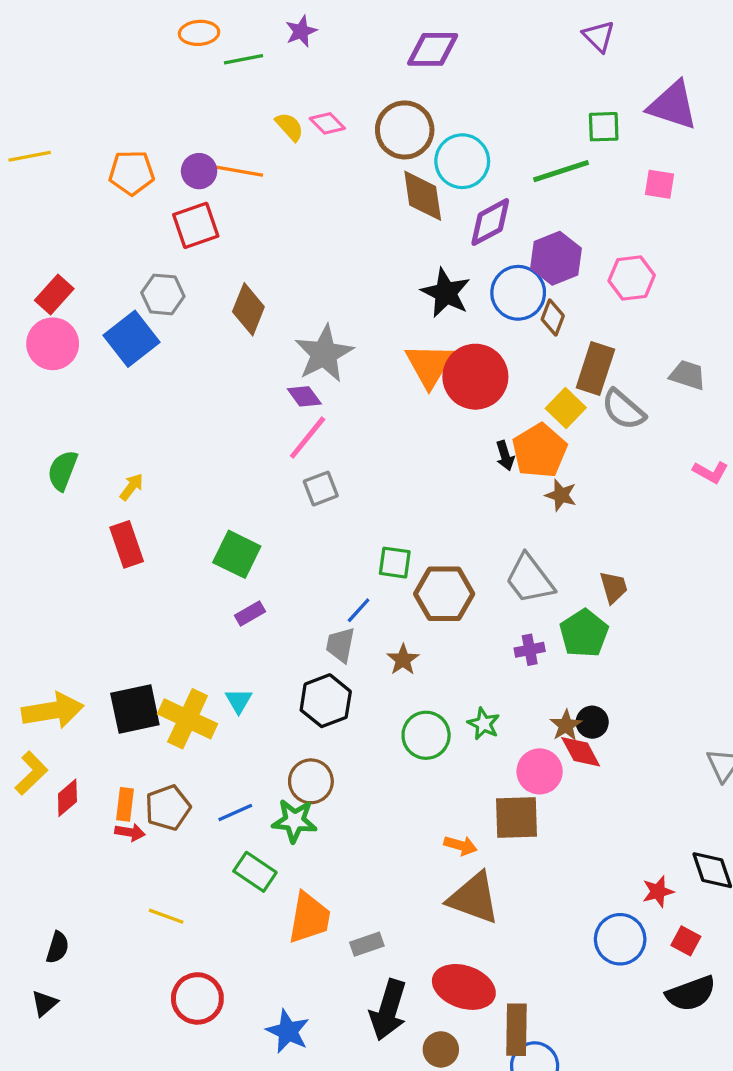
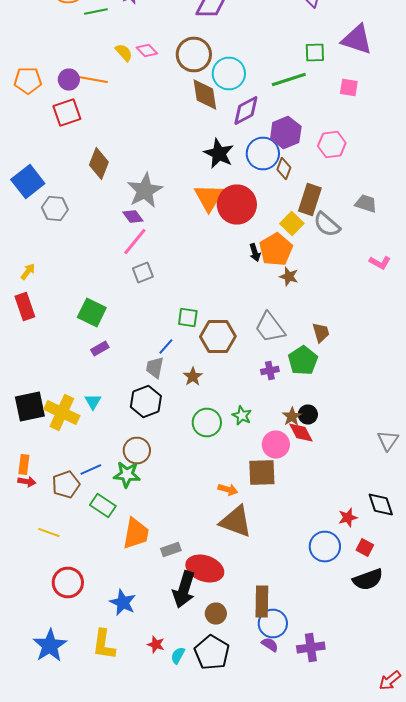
gray hexagon: (163, 294) -> (55, 208), moved
brown pentagon: (168, 808) -> (66, 484), moved
red ellipse: (464, 987) -> (205, 568), moved

